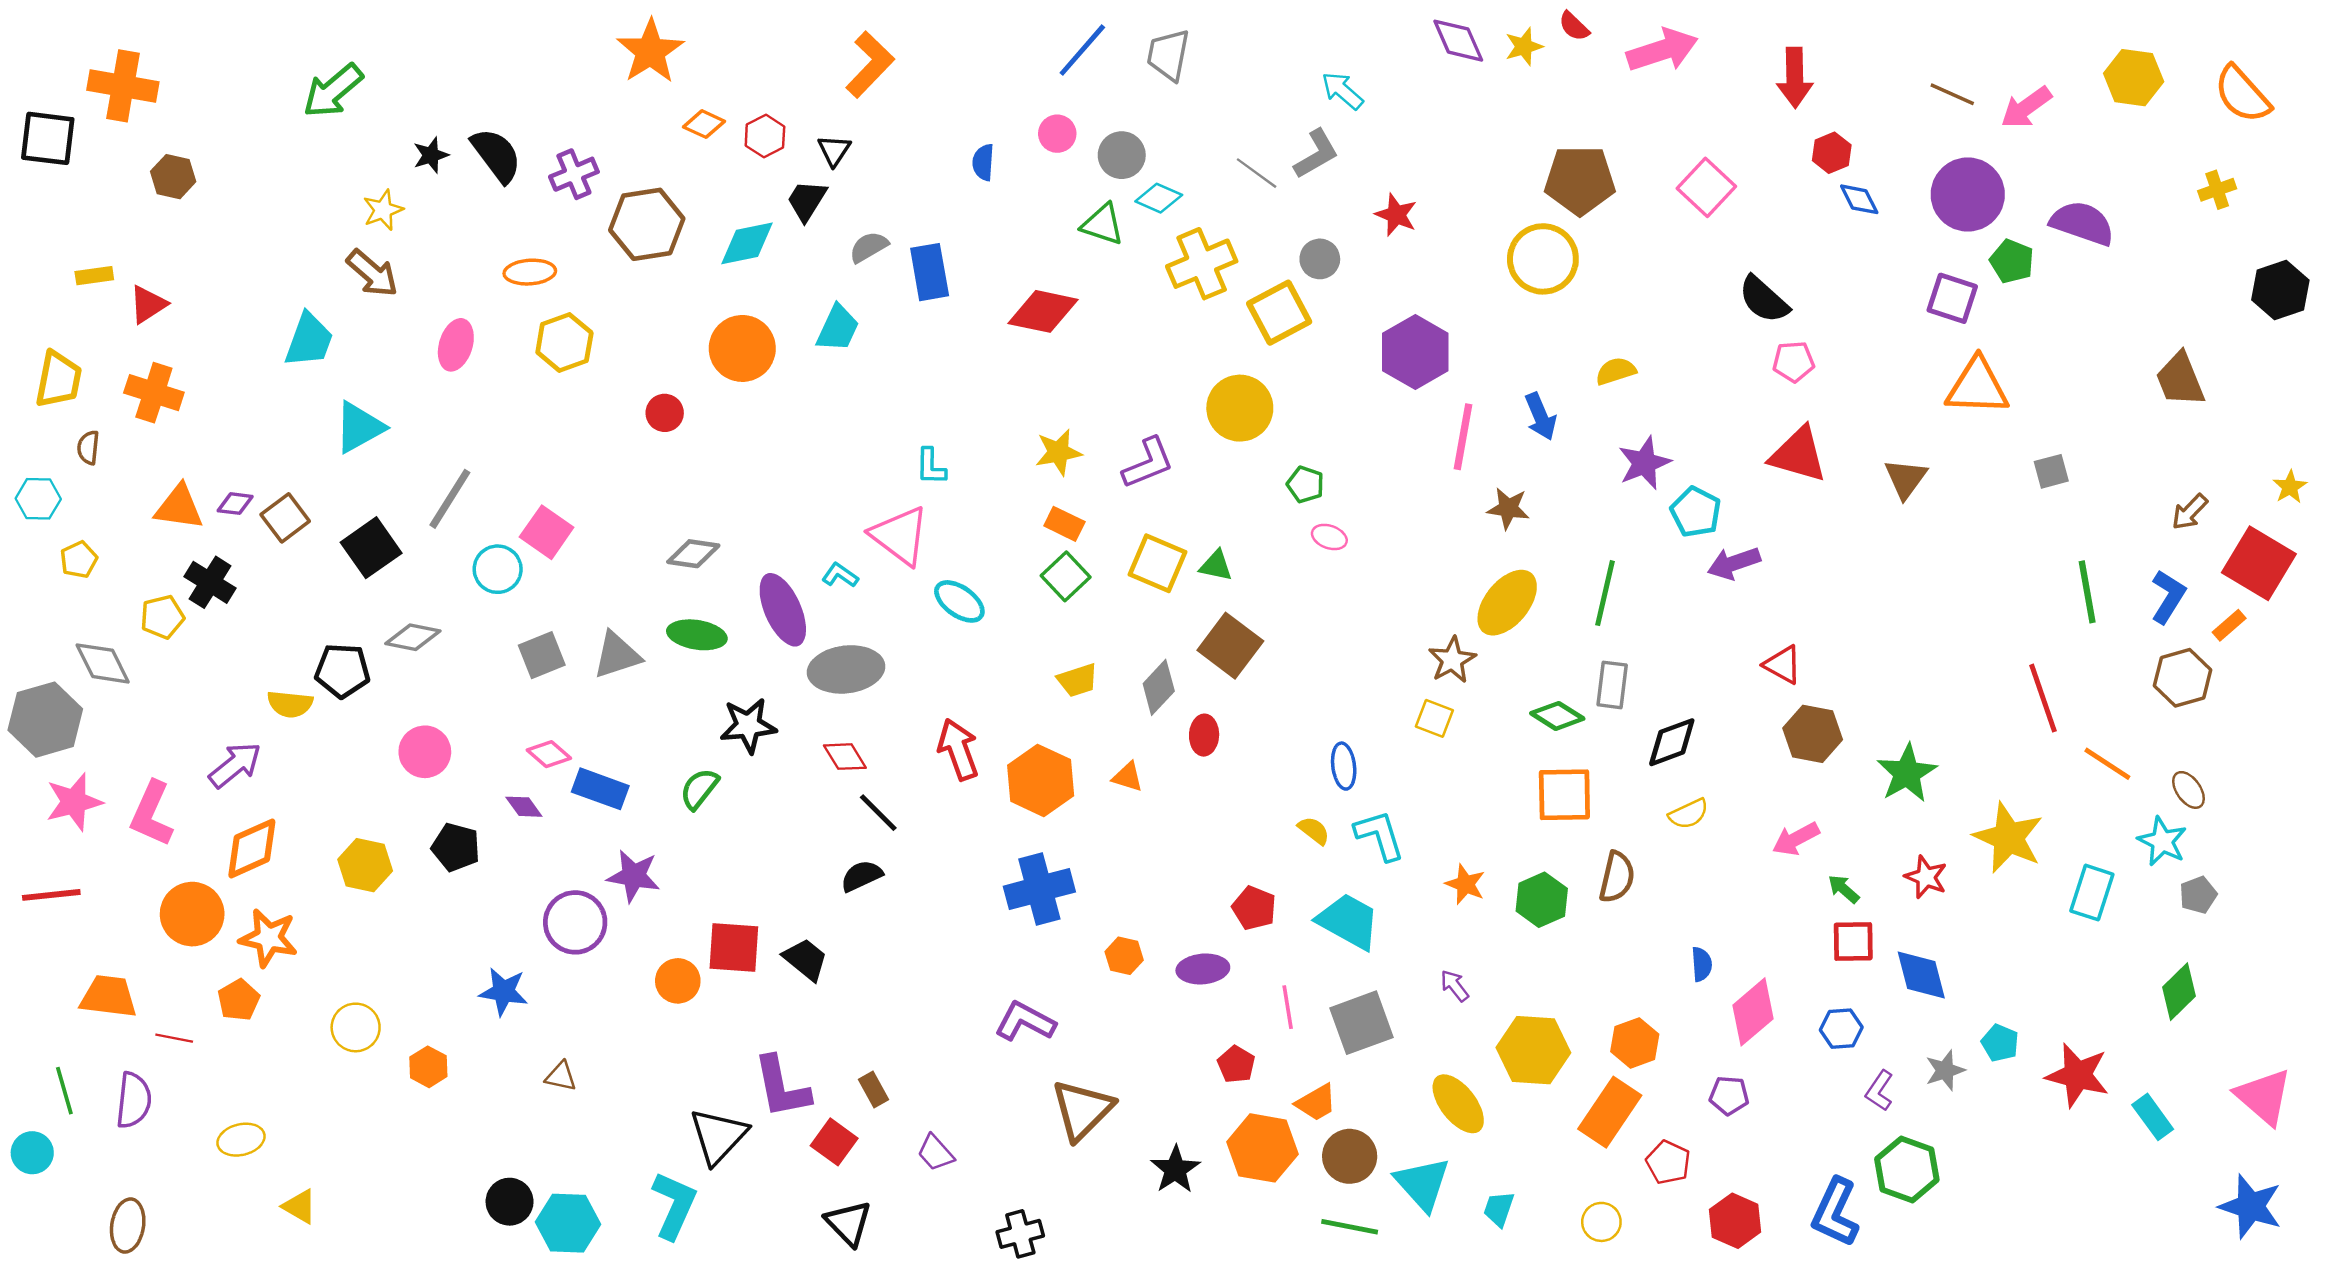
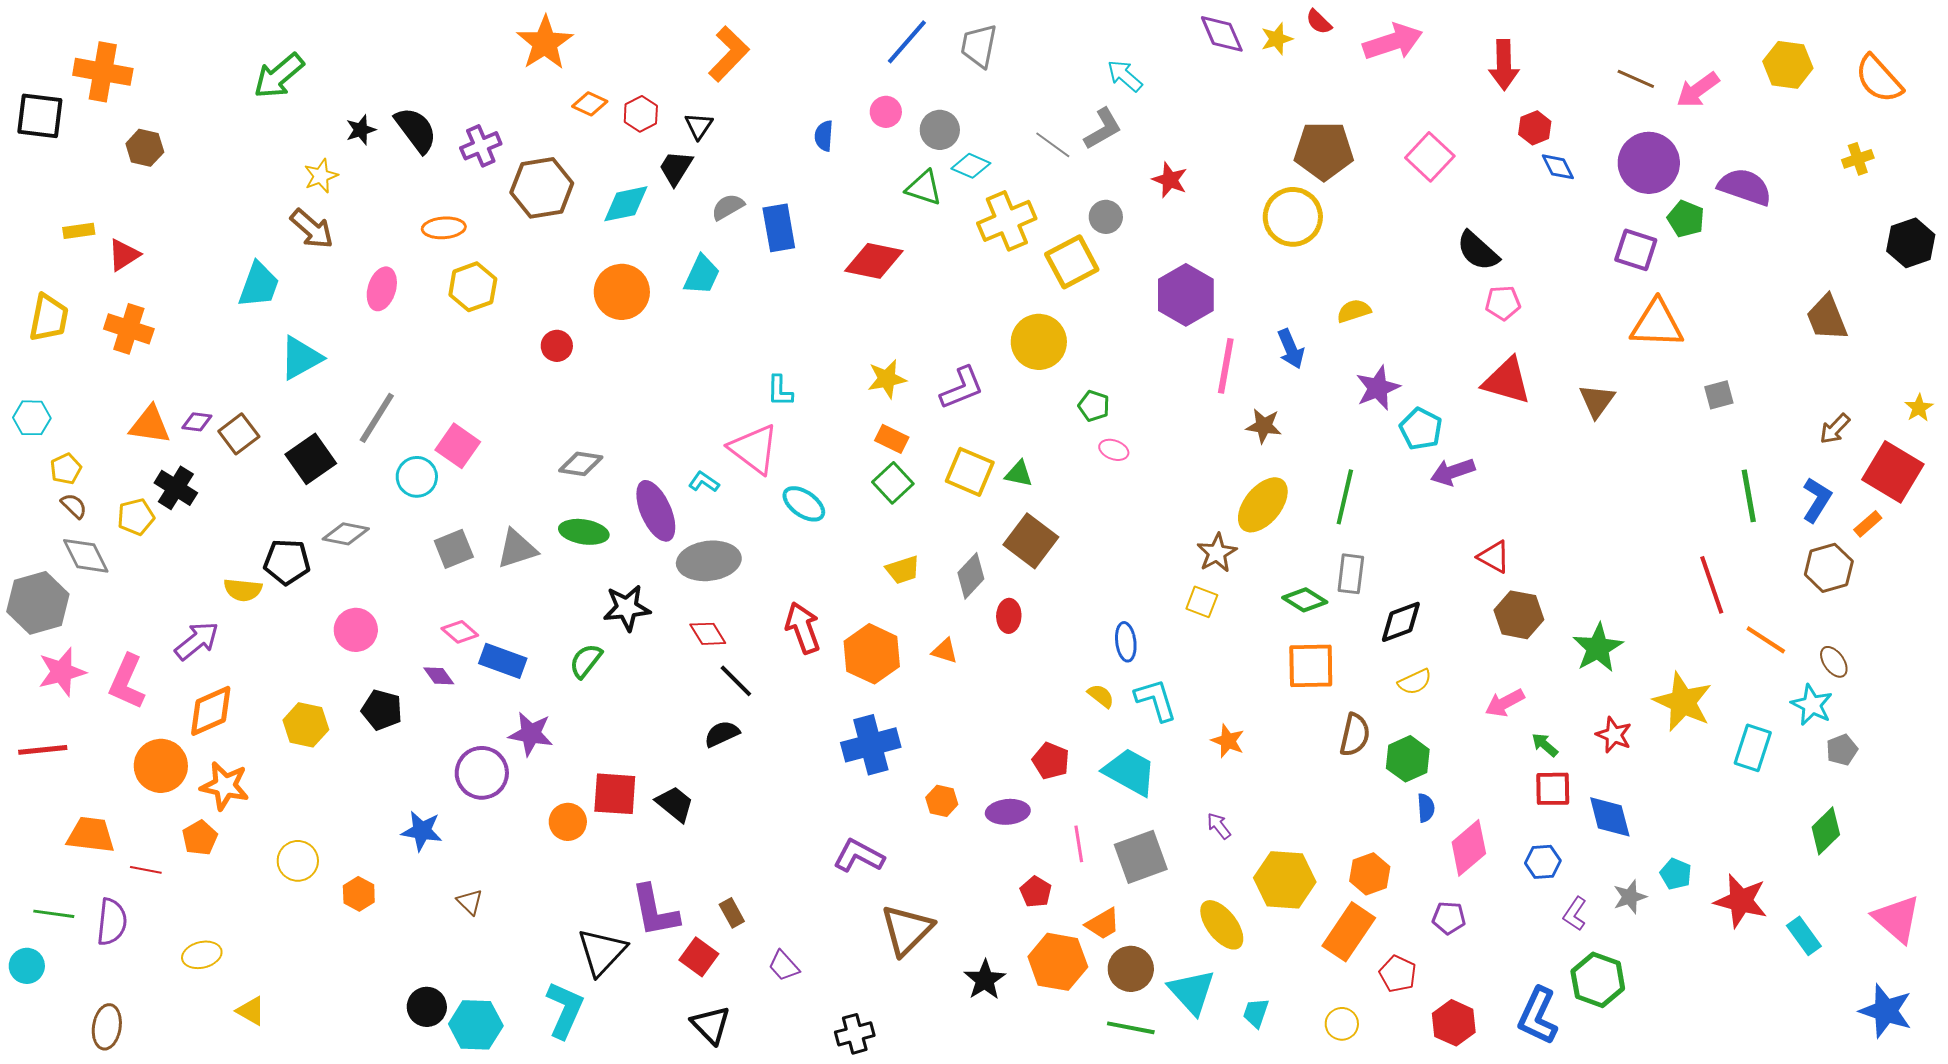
brown semicircle: (88, 447) -> (74, 506), moved, turned 128
green hexagon: (1542, 900) -> (1408, 759), moved
brown triangle: (561, 1076) -> (470, 902), turned 32
green line: (64, 1091) -> (54, 914), turned -66

